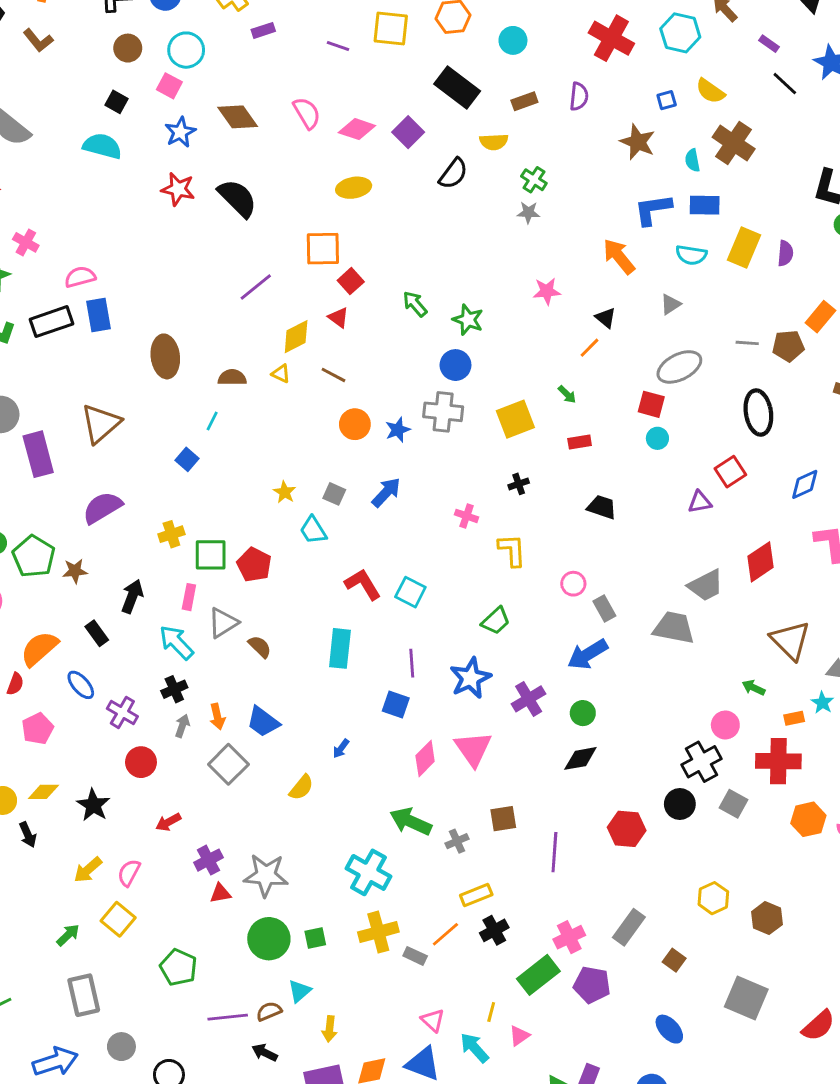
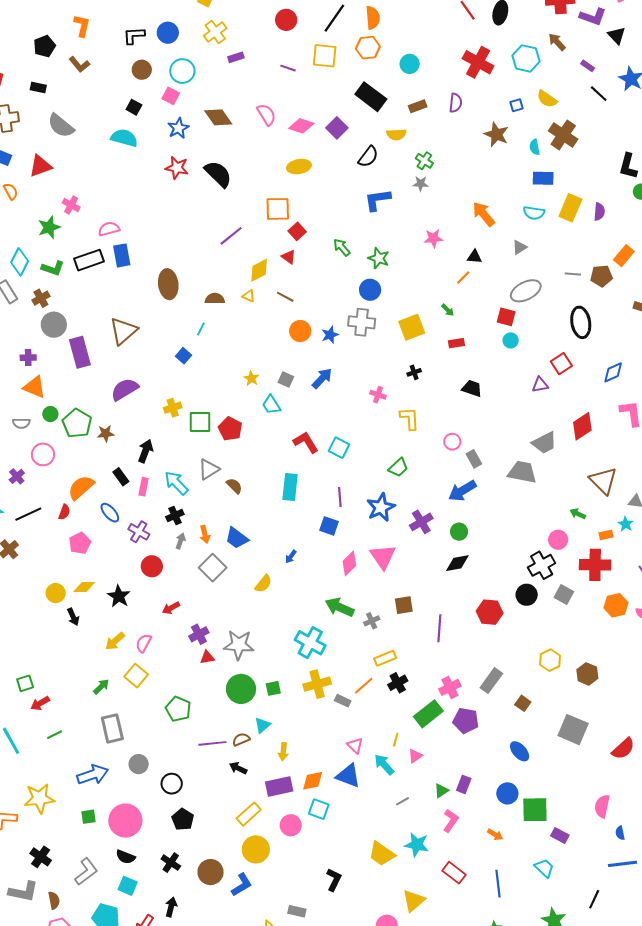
blue L-shape: (653, 210) -> (377, 200), moved
black triangle: (606, 318) -> (474, 257), turned -35
pink rectangle: (189, 597) -> (144, 487), moved

